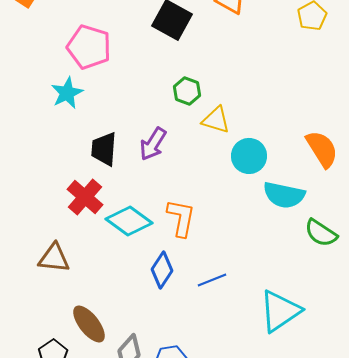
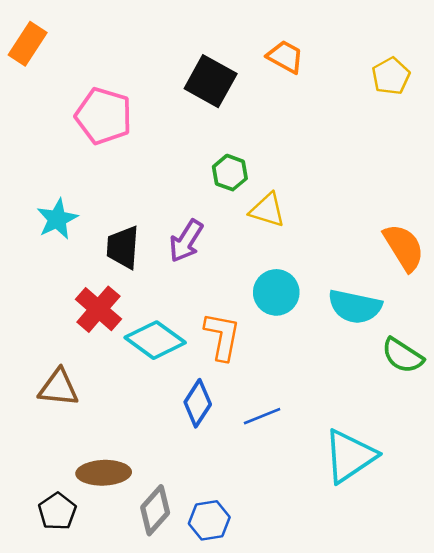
cyan star: (67, 93) -> (57, 219), moved
cyan circle: (249, 156) -> (276, 292), moved
brown ellipse: (89, 324) -> (104, 473), turned -54

